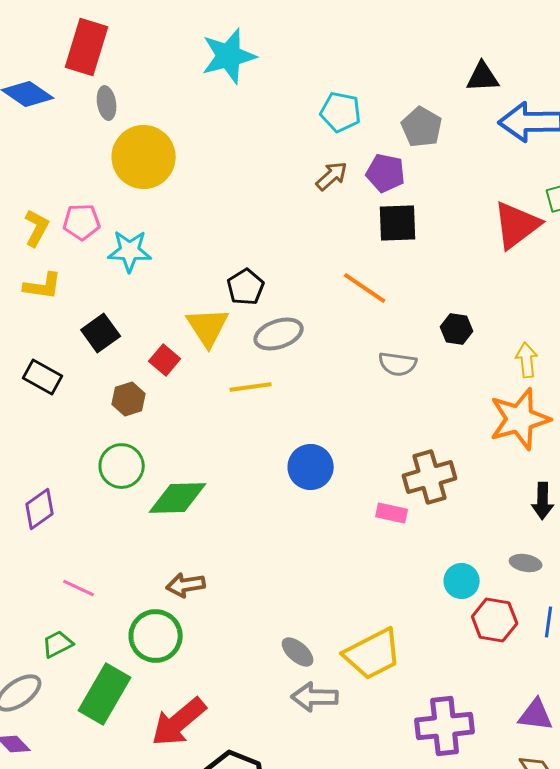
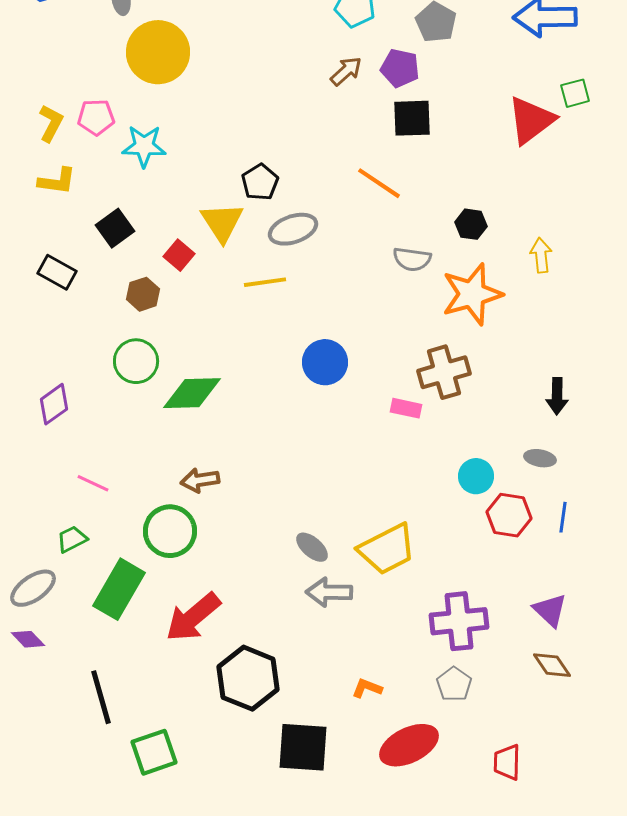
orange star: (520, 419) -> (472, 294), moved
purple triangle: (536, 715) -> (550, 610), turned 36

